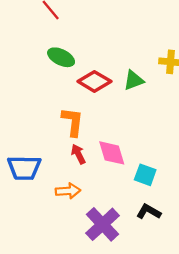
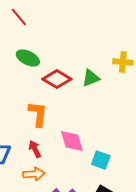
red arrow: (78, 154) -> (35, 149), moved

